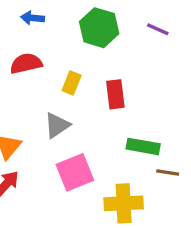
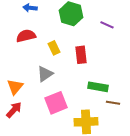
purple line: (158, 29) -> (107, 25), moved
yellow rectangle: (72, 83) -> (54, 48), turned -48

